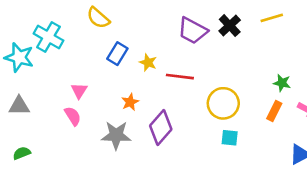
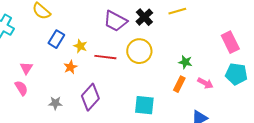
orange star: (130, 102) -> (70, 67), moved
yellow circle: (223, 103) -> (139, 51), moved
gray star: (116, 135) -> (55, 103), size x0.6
cyan square: (230, 138) -> (144, 105), size x1.5

